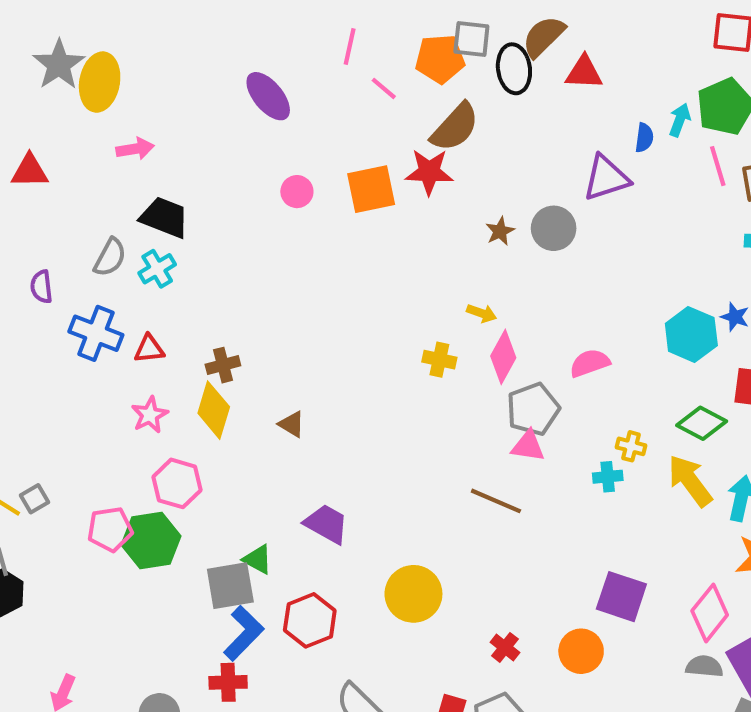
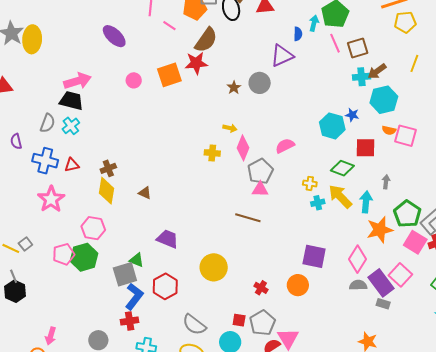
pink arrow: (135, 149) -> (77, 81), moved, size x1.5
pink star: (150, 415) -> (51, 199), moved, size x1.5
cyan cross: (608, 477) -> (318, 203), moved

